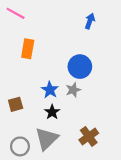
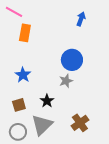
orange rectangle: (28, 49) -> (25, 33), moved
blue star: (50, 90) -> (23, 75), moved
brown square: (16, 104) -> (19, 105), moved

